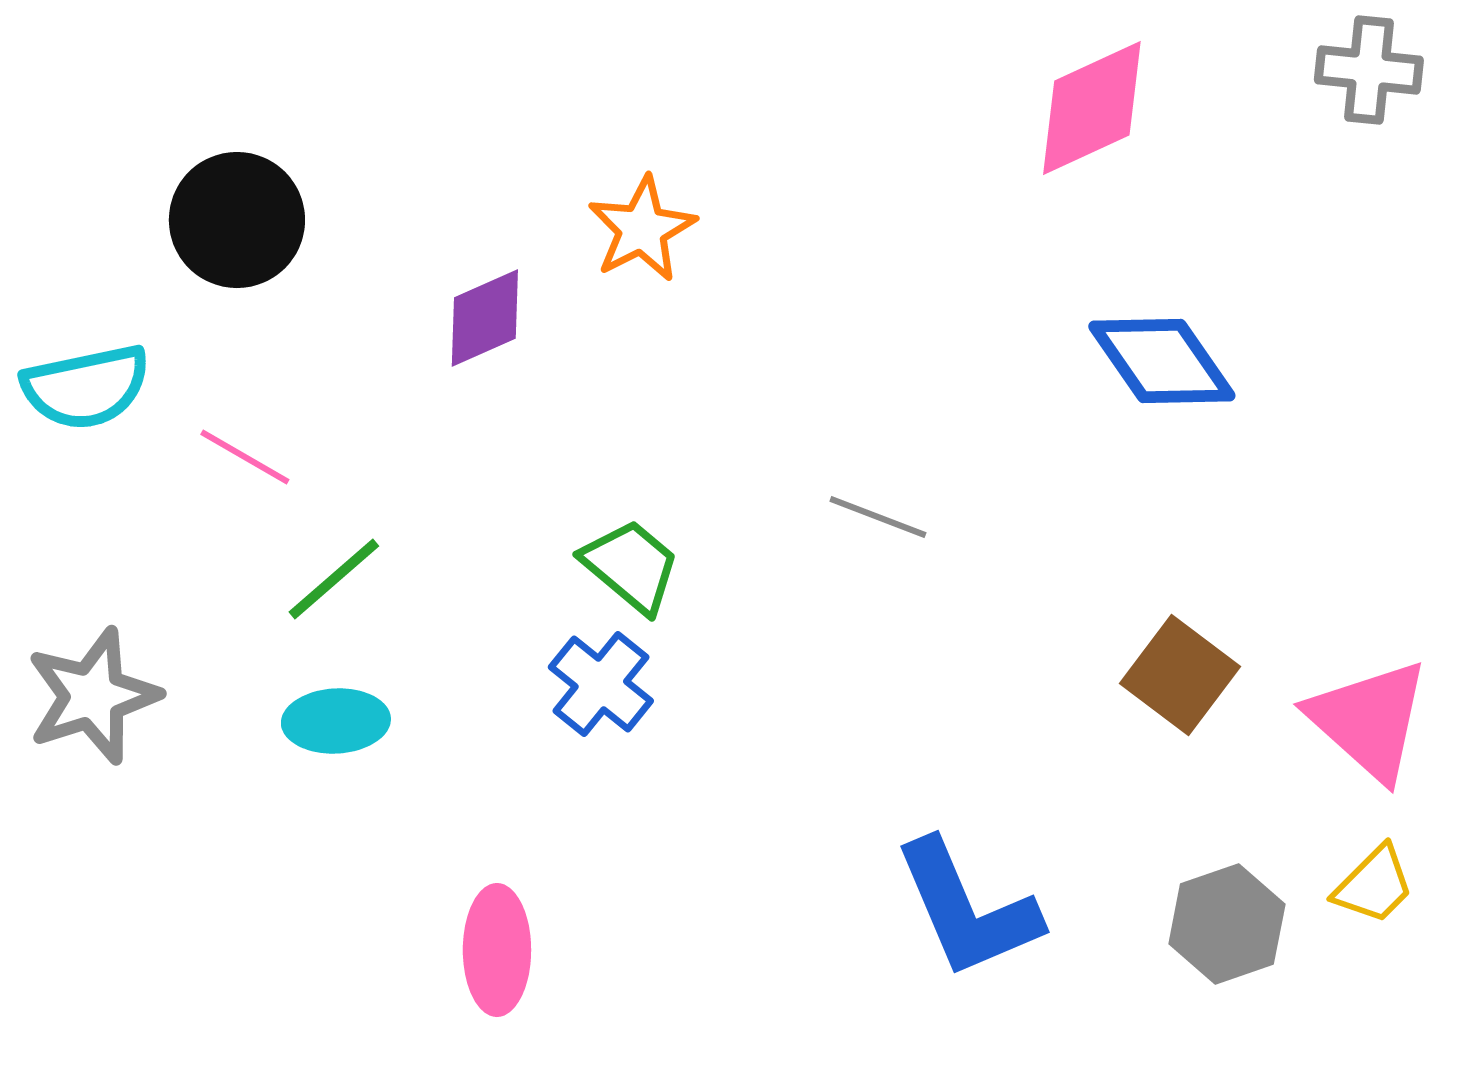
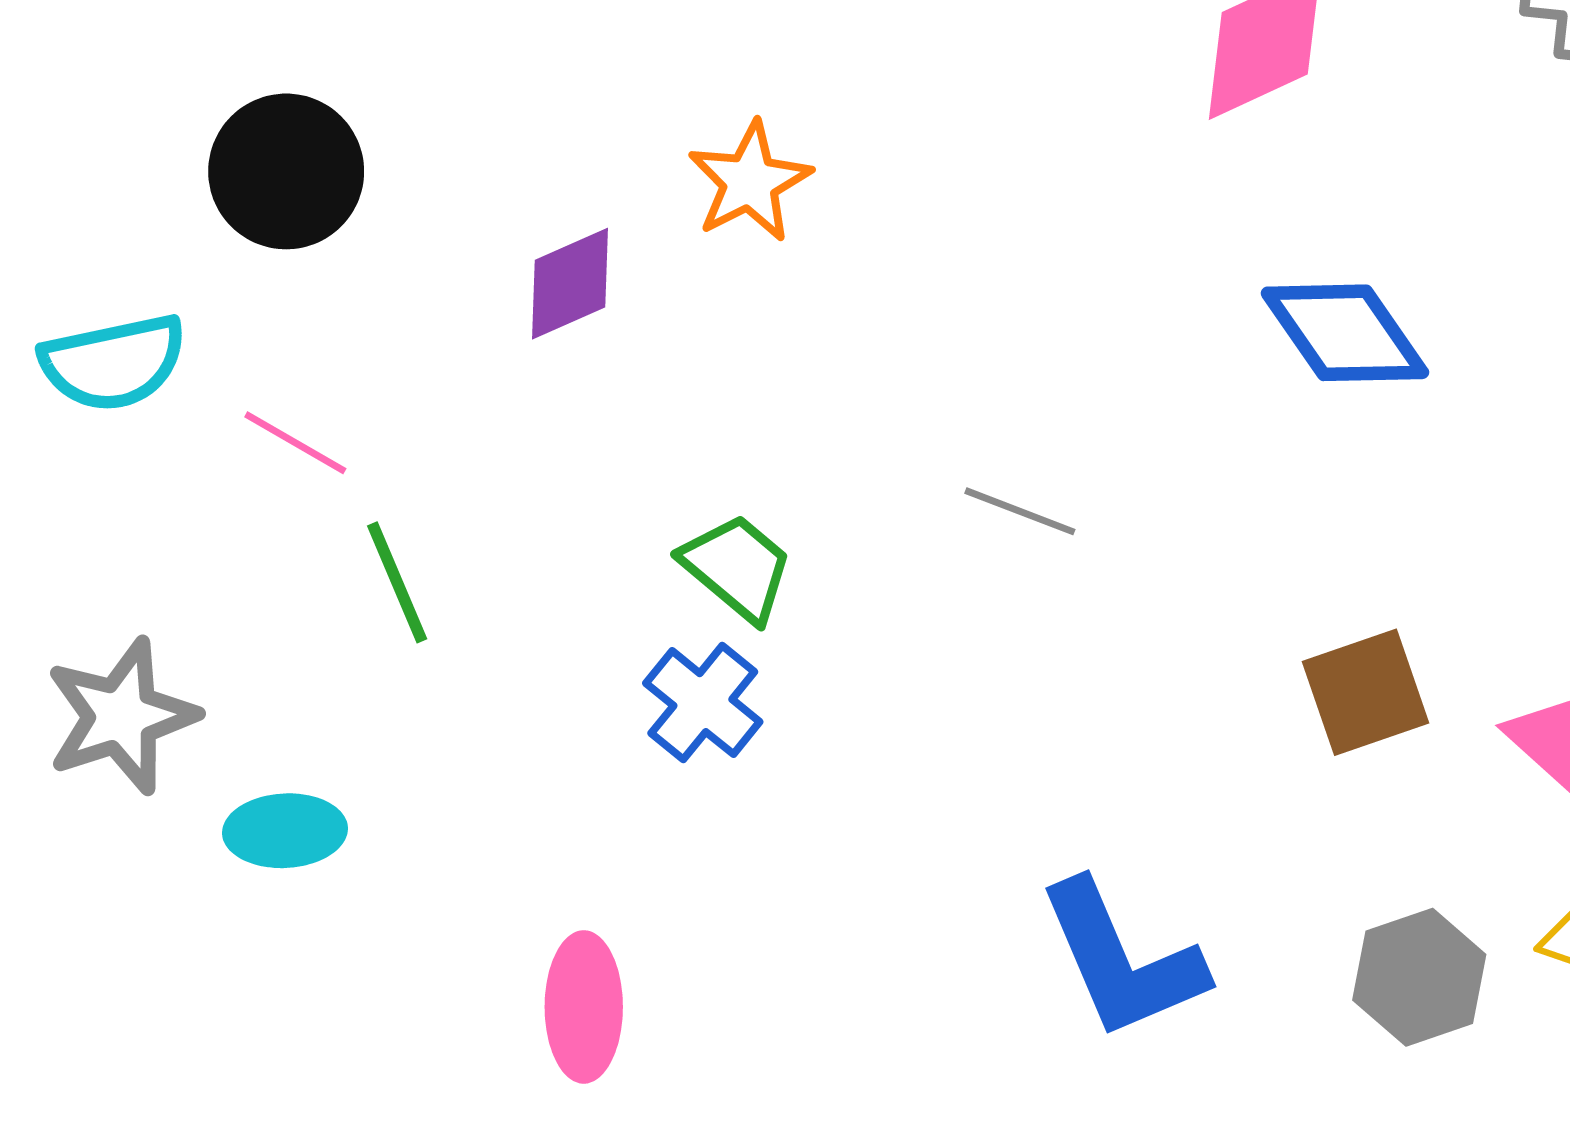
green line: (334, 579) -> (397, 582), turned -72
brown square: (1180, 675) -> (1366, 692), turned 34
cyan ellipse: (336, 721) -> (285, 831), moved

